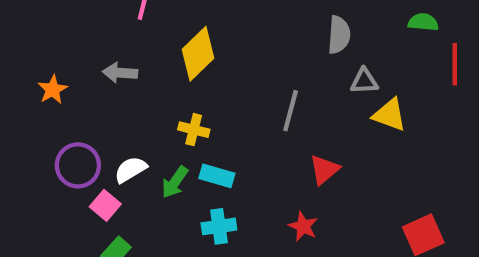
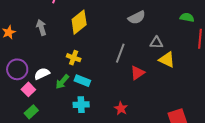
gray semicircle: (339, 35) -> (137, 18), moved, turned 54
gray arrow: (120, 73) -> (41, 27), turned 63
red triangle: (324, 170) -> (137, 73), moved

